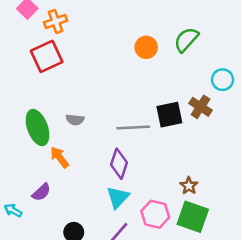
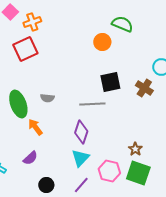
green semicircle: (186, 40) -> (122, 24), moved, turned 70
black square: (169, 115) -> (110, 82), moved
purple semicircle: (41, 192) -> (30, 158), moved

